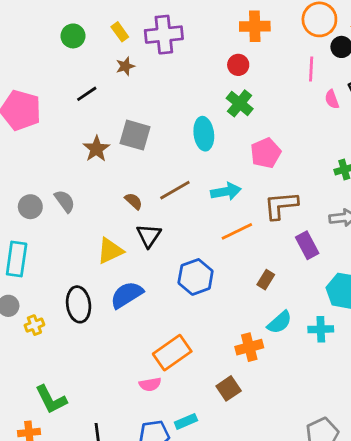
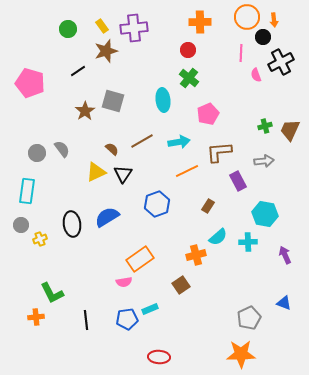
brown star: (125, 66) -> (106, 51), size x1.6
yellow triangle: (110, 251) -> (96, 172), moved

